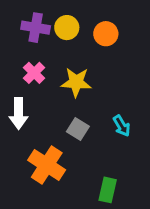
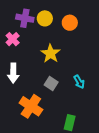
pink cross: (34, 73) -> (13, 39), moved
yellow star: (76, 82) -> (50, 53), turned 30

